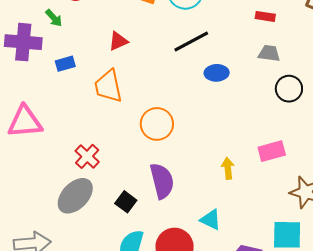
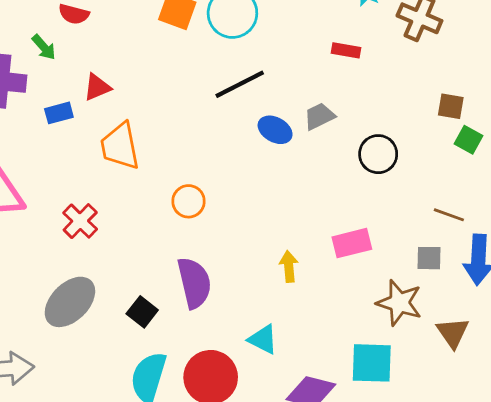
red triangle: (118, 41) -> (97, 87), moved
gray trapezoid: (269, 53) -> (319, 116), moved, turned -35
blue ellipse: (217, 73) -> (275, 130), turned 30
orange circle: (157, 124) -> (188, 201), size x0.7
red cross: (87, 156) -> (80, 221), moved

